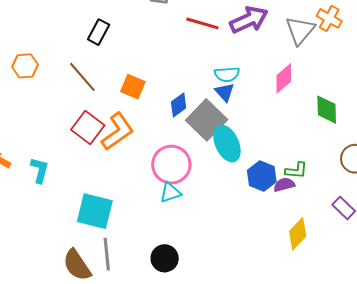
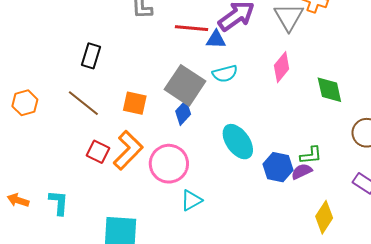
blue triangle: (225, 92) -> (216, 39), moved, turned -35
gray square: (207, 120) -> (185, 85), moved
red square: (88, 127) -> (98, 152), size x0.7
pink circle: (171, 165) -> (169, 164), moved

